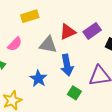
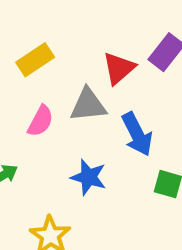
pink semicircle: (15, 44) -> (40, 121), moved

